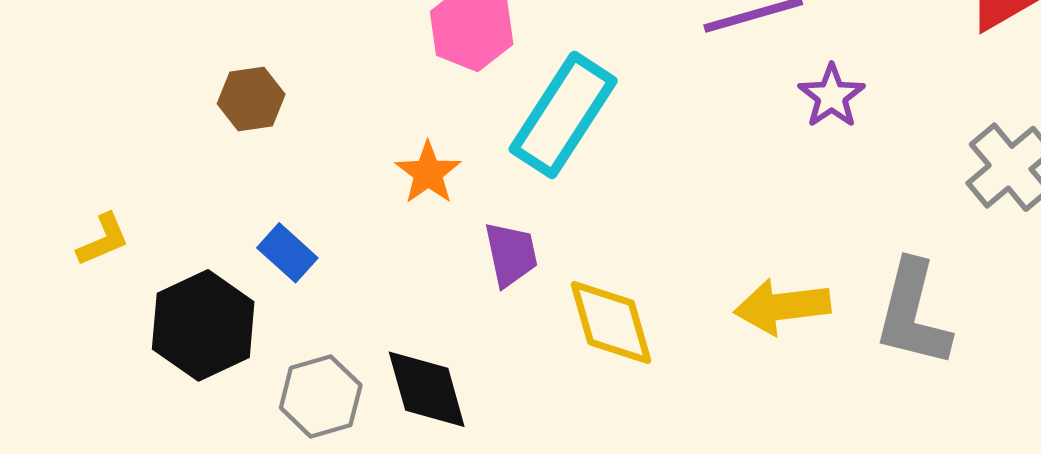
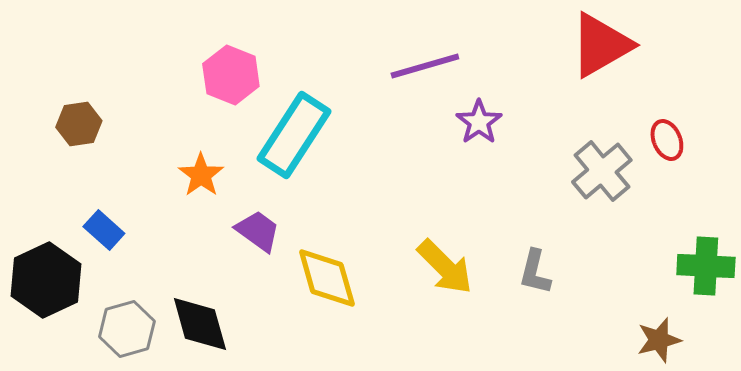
purple trapezoid: (511, 254) -> (258, 231), turned -42
yellow arrow: (782, 307) -> (445, 267), turned -128
gray L-shape: (913, 314) -> (535, 272), size x0.6

